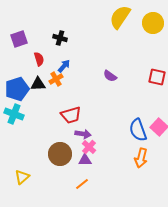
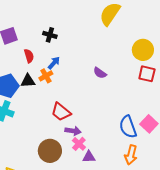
yellow circle: (153, 23) -> (143, 50), moved
red trapezoid: (71, 115) -> (61, 112), turned 55
purple triangle: (85, 160) -> (89, 157), moved

